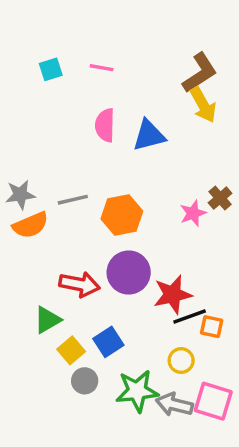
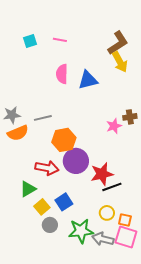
brown cross: (220, 198) -> (130, 117), turned 32
orange hexagon: (122, 215) -> (64, 140), moved
orange square: (212, 327) -> (125, 220), moved

